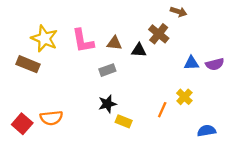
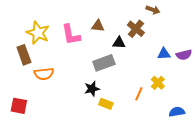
brown triangle: (114, 43) -> (98, 26), moved
brown rectangle: (28, 64) -> (24, 55), turned 48
gray rectangle: (107, 70) -> (104, 63), moved, size x1.5
orange semicircle: (51, 118) -> (44, 74), moved
red square: (22, 124) -> (19, 106), turned -30

